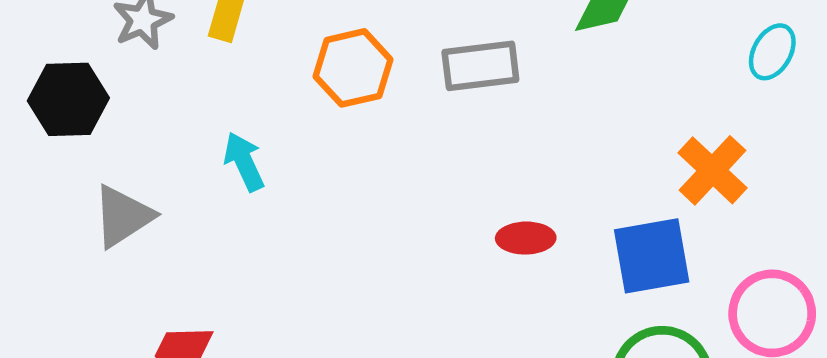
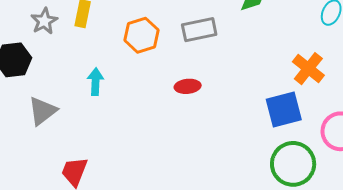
cyan arrow: (244, 162) -> (95, 82), turned 32
red ellipse: (526, 238) -> (188, 86), moved

